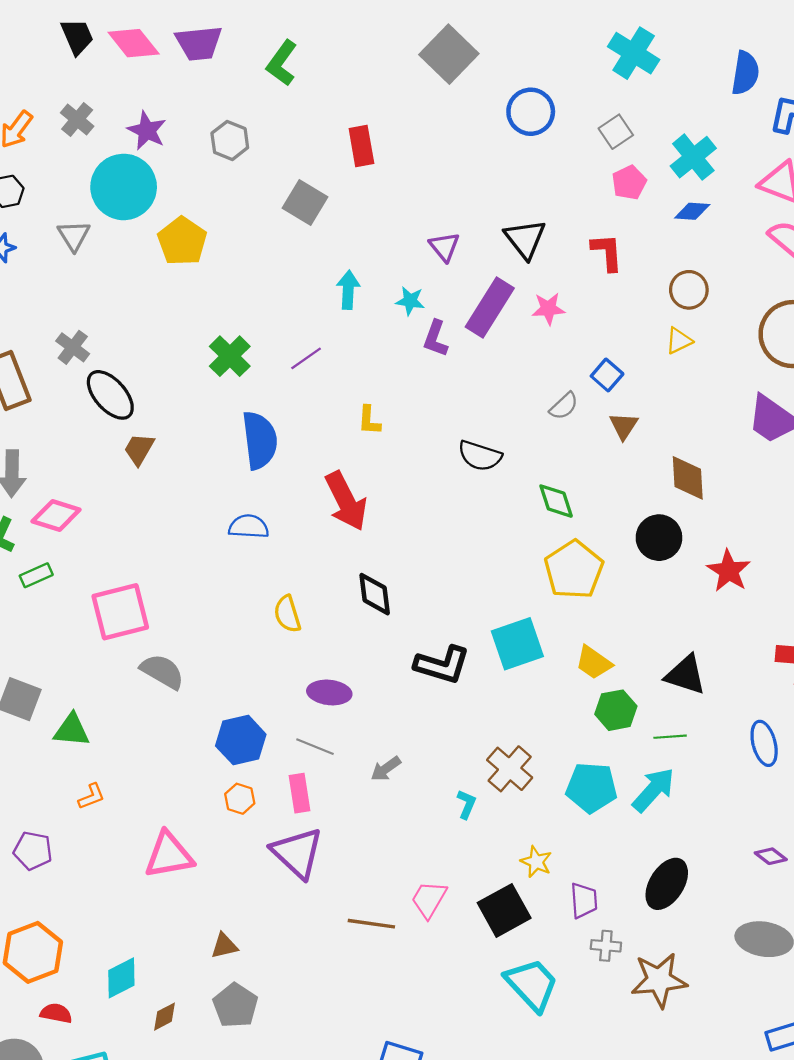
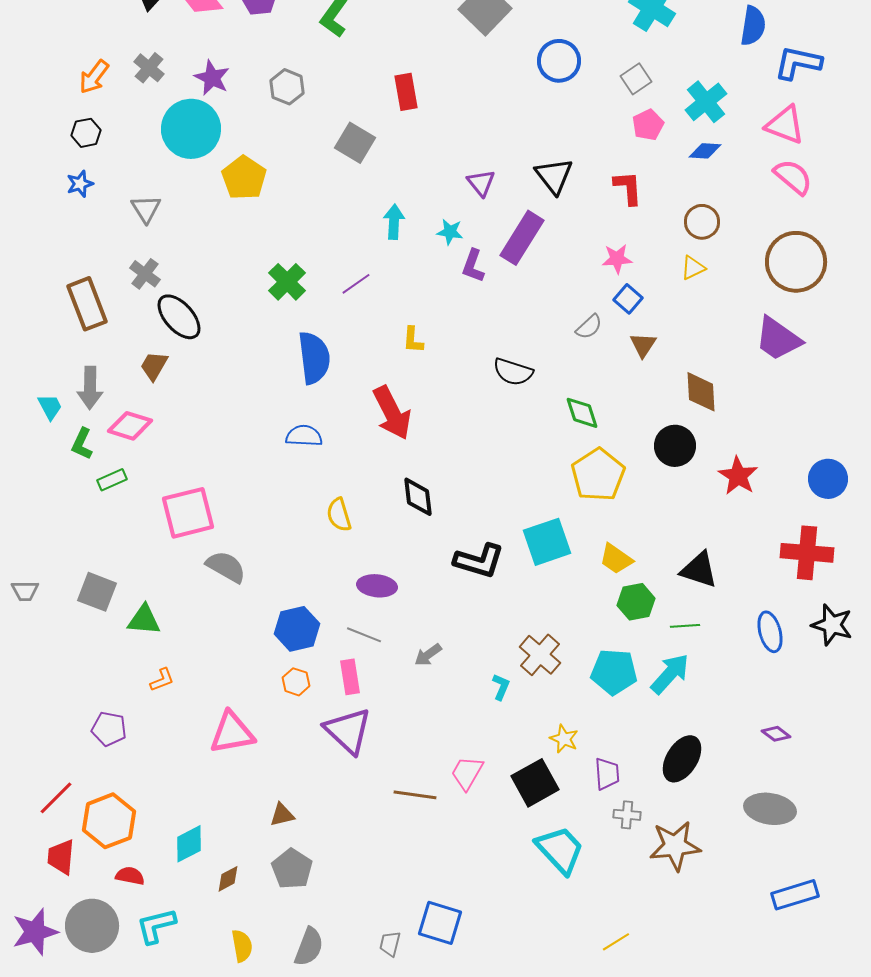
gray triangle: (74, 236) -> (146, 209), moved
pink star: (548, 309) -> (617, 259), moved
brown trapezoid: (139, 449) -> (154, 366), moved

